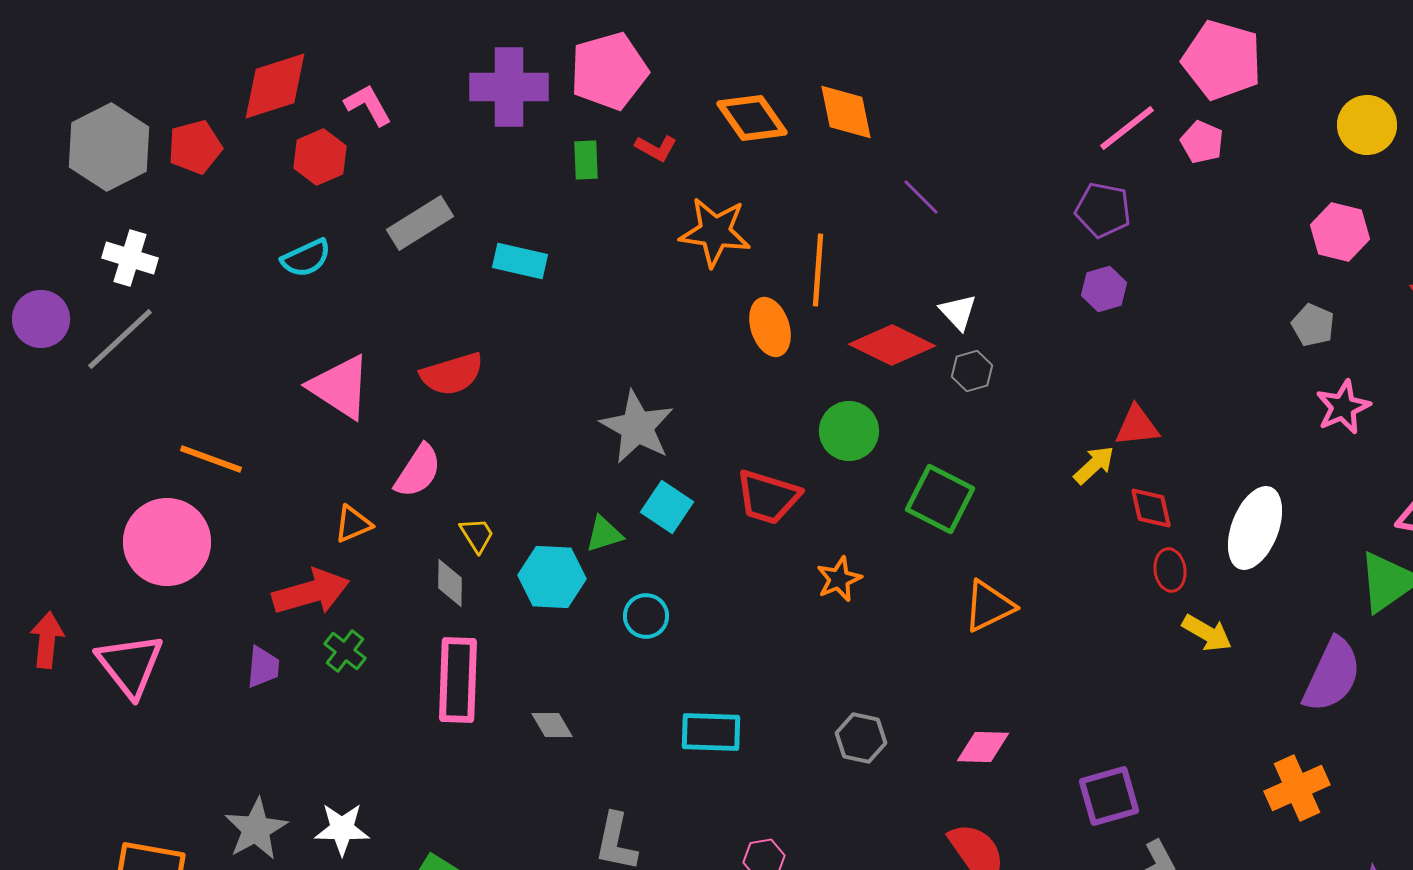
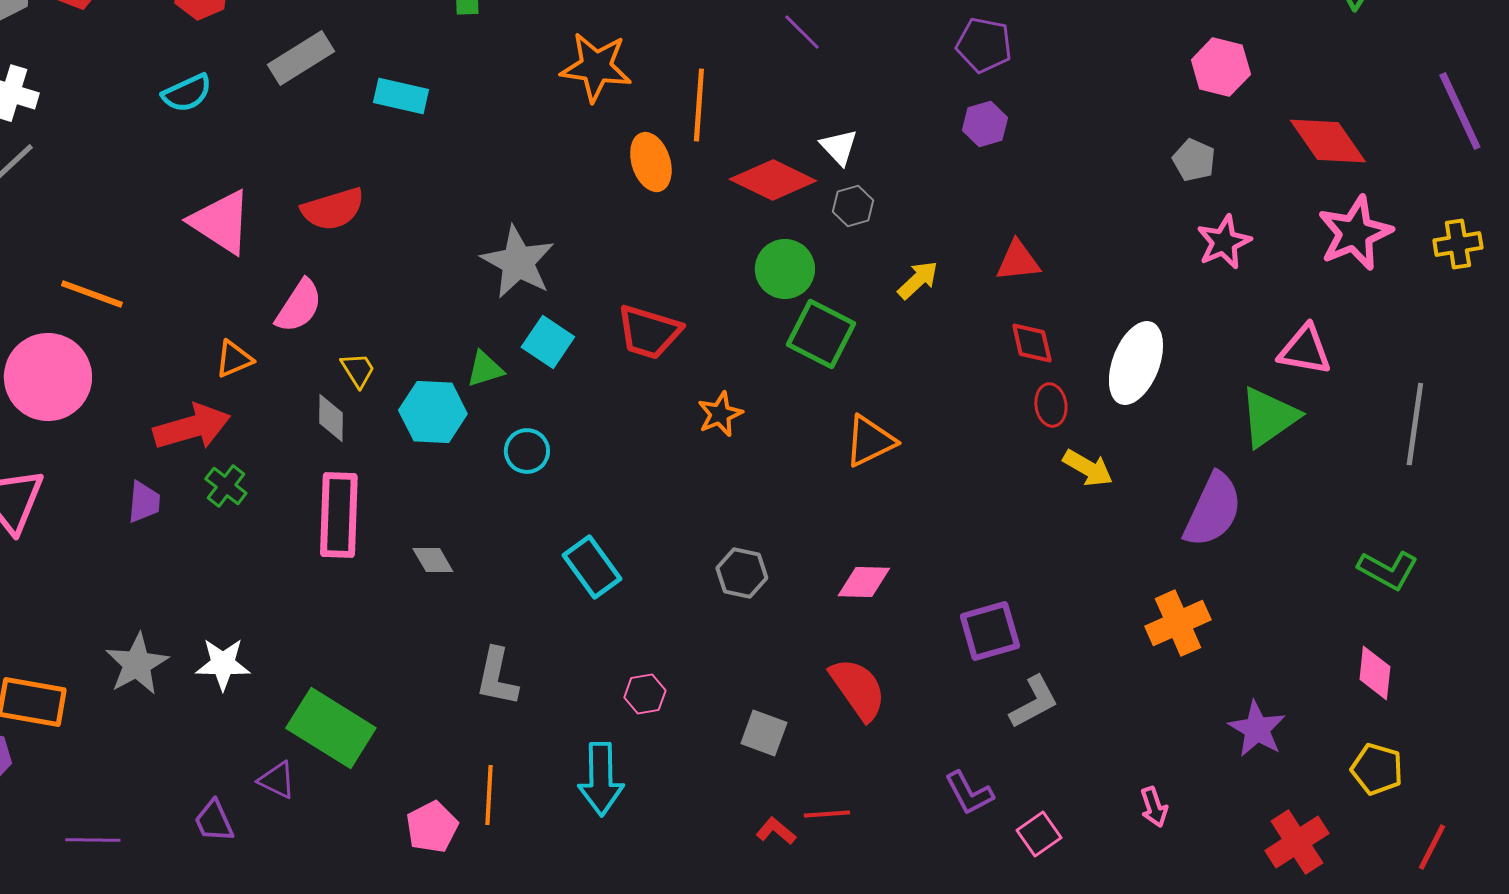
green circle: (849, 431) -> (785, 269), moved
yellow arrow: (1094, 465) -> (918, 280), moved
cyan rectangle: (711, 732) -> (592, 567), turned 52

